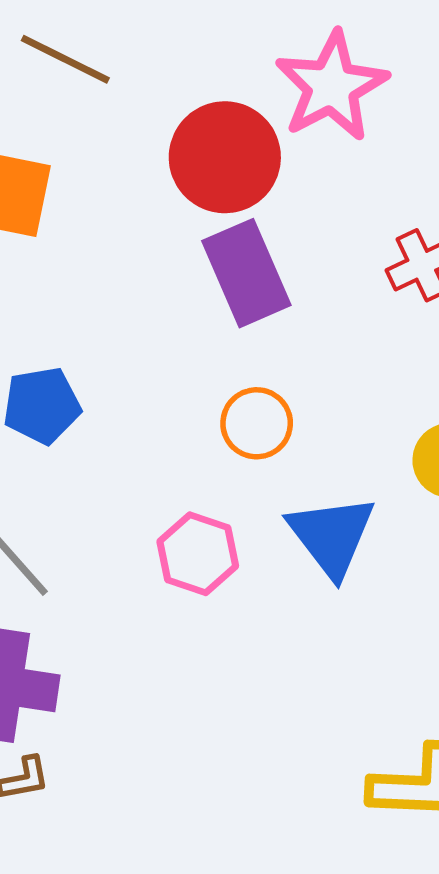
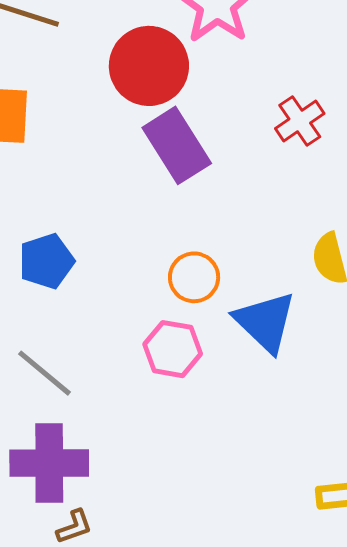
orange circle: (257, 423) -> (194, 277), moved

